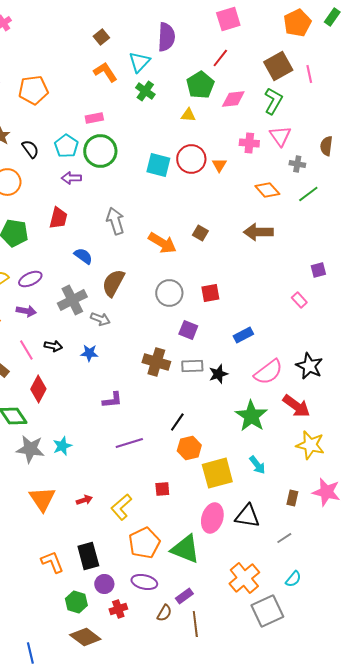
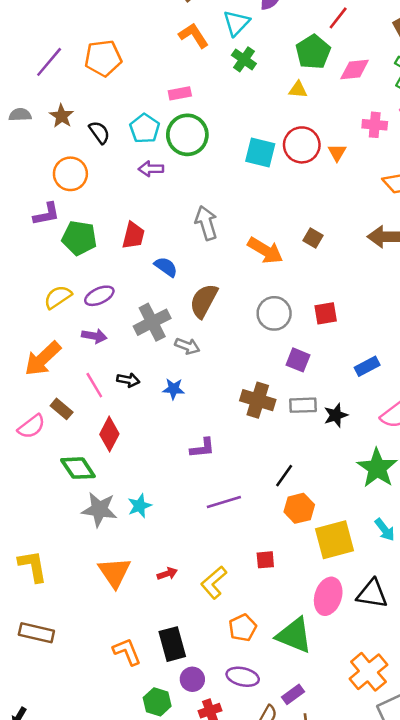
red trapezoid: (58, 218) -> (133, 235), moved
orange pentagon: (144, 543) -> (243, 628), size x0.7

